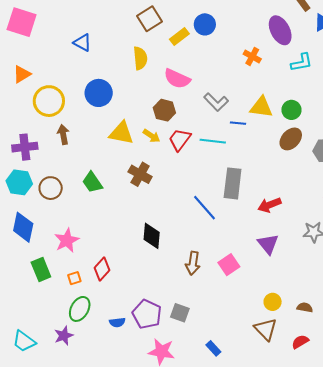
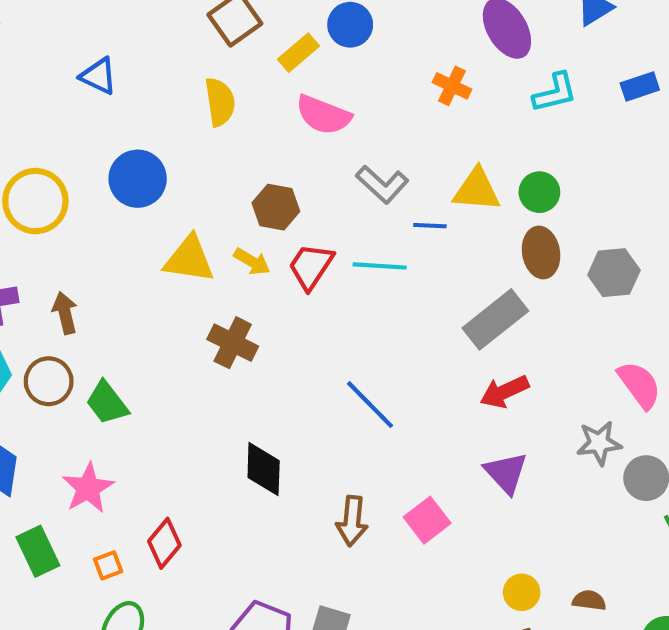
pink semicircle: (177, 79) -> (323, 115), moved
brown arrow: (63, 134) -> (65, 313), moved
brown ellipse: (291, 139) -> (541, 252), turned -50
green trapezoid: (92, 182) -> (107, 403), moved
gray rectangle: (233, 183) -> (495, 319), moved, turned 48

